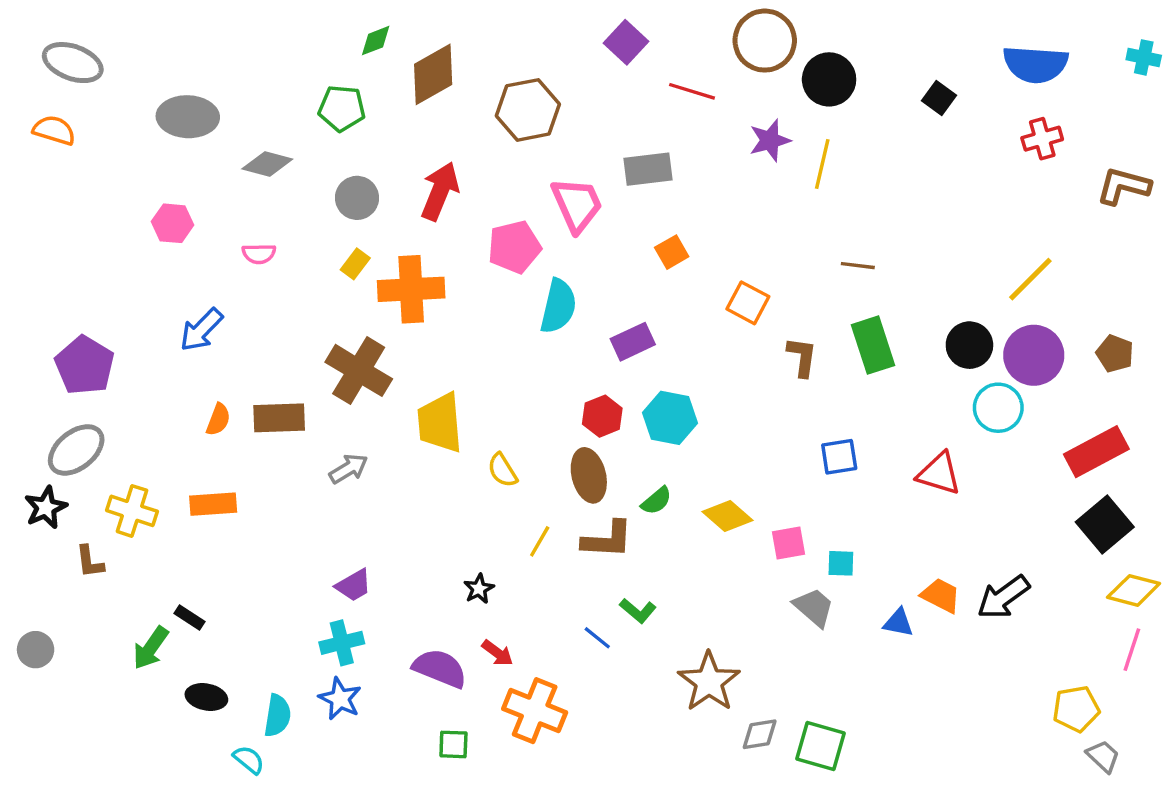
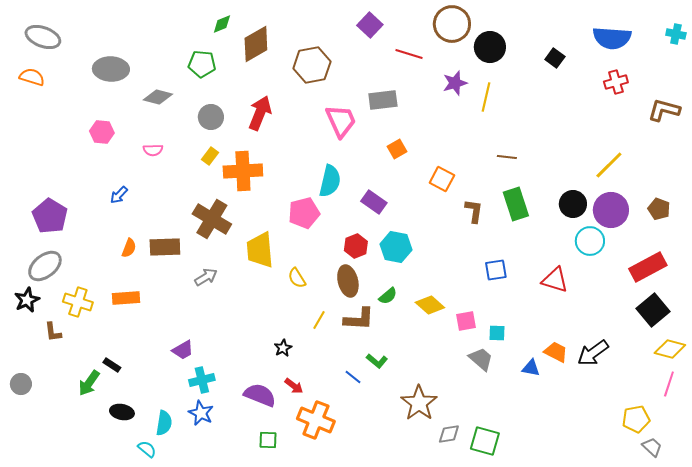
pink pentagon: (514, 247) -> (304, 213), moved
blue arrow: (201, 330) -> (119, 195), size x0.7
purple rectangle: (633, 342) -> (374, 202), turned 60
purple trapezoid: (354, 585) -> (183, 350), moved

